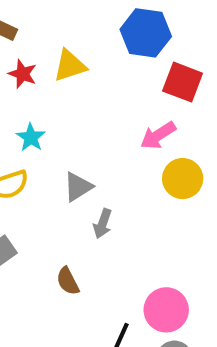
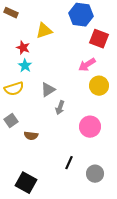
red star: (23, 74) -> (23, 48), moved
brown semicircle: (68, 281) -> (31, 136), moved, turned -56
pink circle: (166, 310) -> (90, 127), moved

